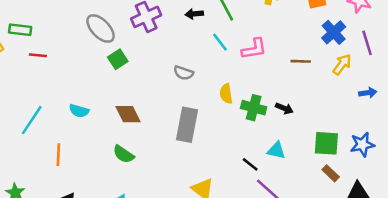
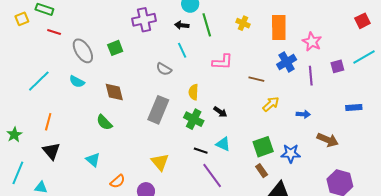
gray ellipse: (101, 29) -> (83, 51), moved
cyan line: (220, 42) -> (182, 50), moved
yellow arrow: (342, 64) -> (271, 104), moved
green cross: (254, 108) -> (194, 119), moved
black arrow: (284, 108) -> (220, 112), moved
green square: (326, 143) -> (263, 147), turned -35
orange line: (58, 155) -> (48, 122), moved
black line: (250, 164) -> (201, 151), turned -32

